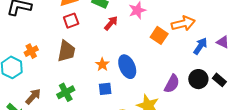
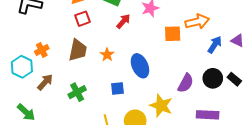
orange square: (159, 35) -> (173, 34), turned -36
orange star: (102, 64) -> (107, 55), moved
brown arrow: (33, 96) -> (45, 82), moved

